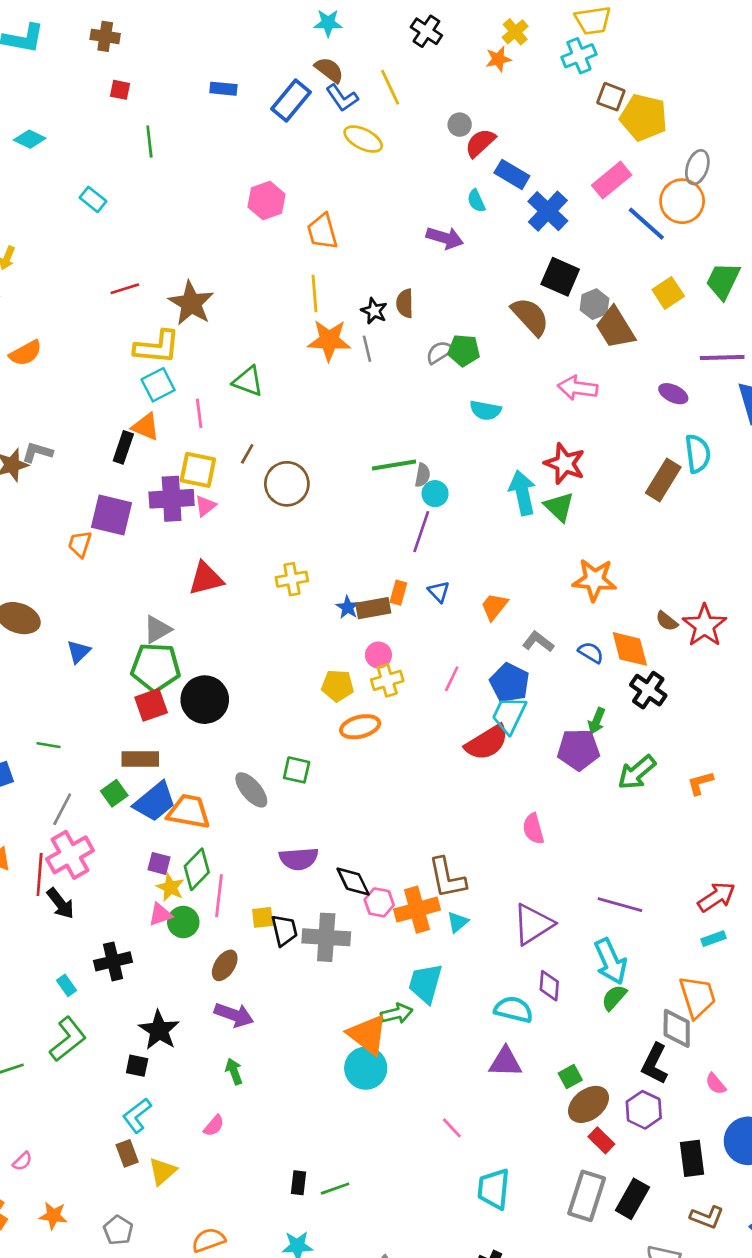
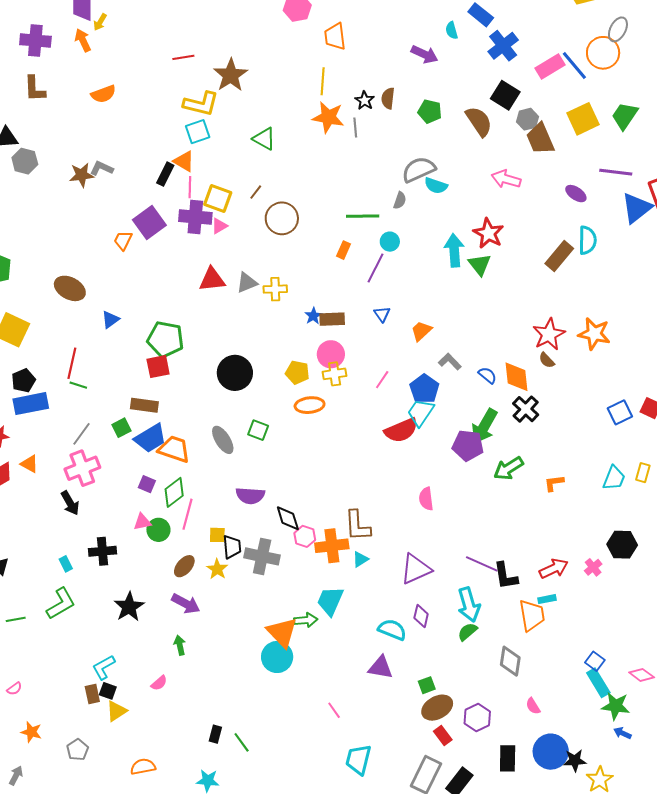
pink rectangle: (612, 180) -> (550, 67), moved
yellow square: (668, 293) -> (583, 119), size x1.4
green pentagon: (464, 350) -> (430, 111), moved
gray semicircle: (440, 352) -> (419, 169), moved, size x1.6
pink line: (199, 413) -> (190, 187), moved
gray semicircle: (422, 475) -> (400, 200), moved
purple square: (111, 515) -> (149, 223), turned 32
orange star: (594, 580) -> (594, 334), moved
orange rectangle: (398, 593) -> (343, 250), moved
red star: (705, 626) -> (549, 334), moved
gray triangle: (157, 630) -> (247, 283), moved
pink circle: (378, 655) -> (331, 354), size x1.4
black circle: (205, 700) -> (235, 373), moved
green arrow: (597, 721) -> (484, 426), size x1.8
red line: (40, 874) -> (72, 363), moved
yellow star: (170, 887) -> (217, 569), moved
orange trapezoid: (697, 997) -> (532, 615), moved
black L-shape: (655, 1064) -> (505, 576), moved, turned -44
black square: (137, 1066) -> (108, 691), moved
green line: (335, 1189) -> (242, 742), turned 65

